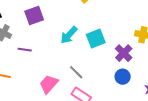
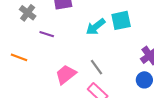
cyan square: (96, 39) -> (121, 20), moved

